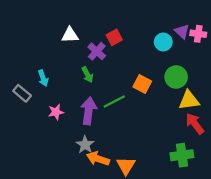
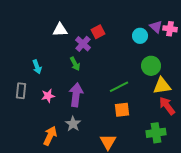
orange square: (142, 84) -> (122, 110), moved, turned -35
gray rectangle: (22, 93) -> (21, 91), moved, turned 56
green line: (114, 102) -> (119, 87), moved
orange arrow: (98, 159) -> (50, 136), moved, turned 96

